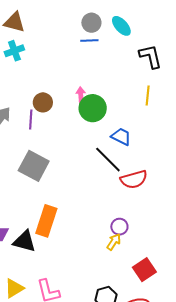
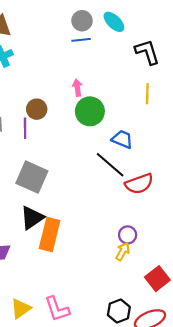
pink arrow: (81, 95) -> (77, 88), moved
black triangle: (24, 241) -> (32, 218), moved, turned -45

